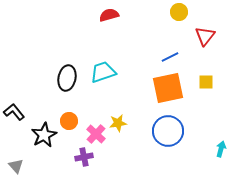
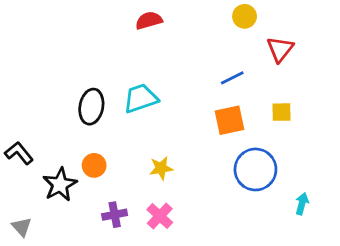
orange square: (168, 88) -> (229, 120), size x0.7
blue circle: (168, 131) -> (255, 169), moved
pink cross: (96, 134) -> (160, 216), moved

